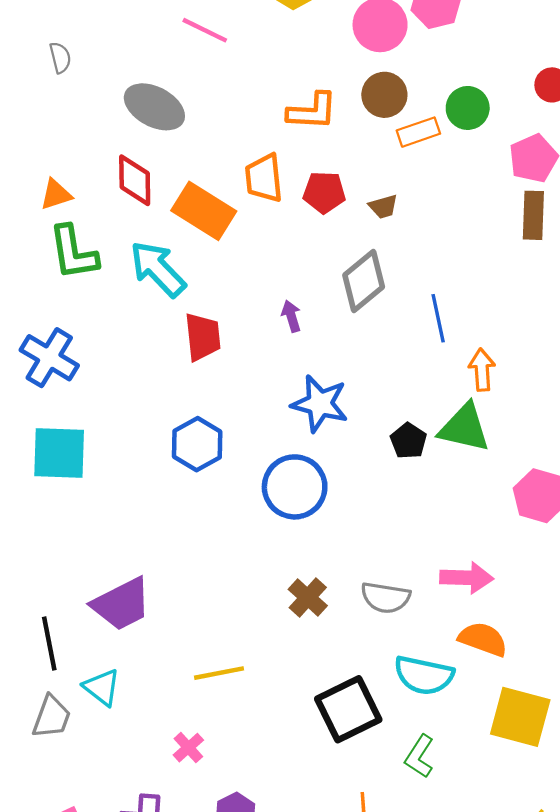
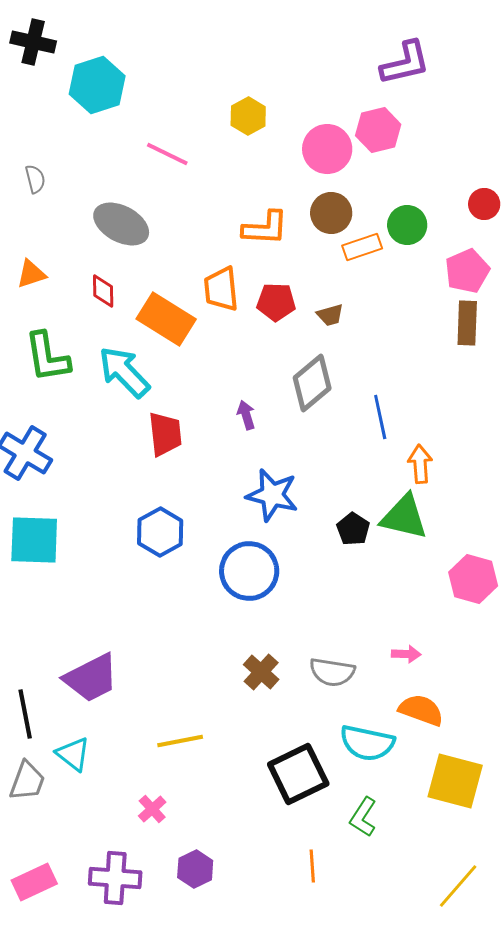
red diamond: (135, 180) -> (103, 291), size x0.7
orange triangle: (56, 194) -> (31, 274), moved
pink arrow: (467, 578) -> (406, 654), size x0.6

